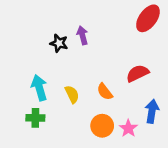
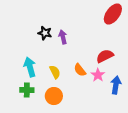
purple arrow: (83, 35) -> (63, 37), moved
orange circle: (102, 126) -> (54, 96), moved
pink star: (128, 128) -> (98, 75), moved

